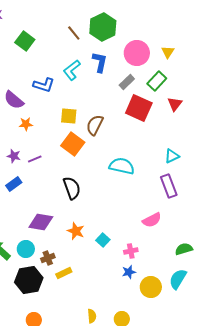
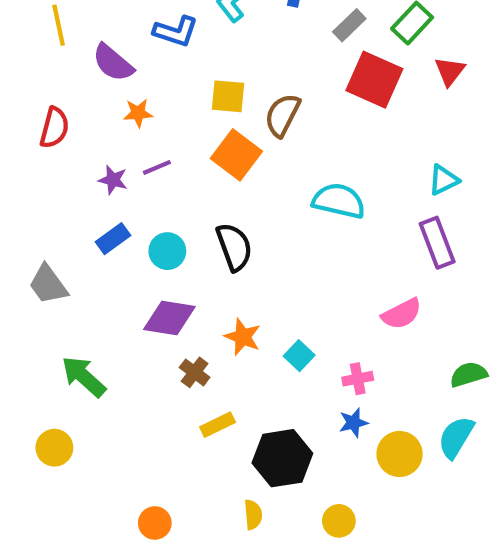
purple line: (35, 159) -> (157, 167), moved
cyan circle: (26, 249) -> (167, 251), moved
brown cross: (48, 258) -> (195, 372), moved, turned -32
black hexagon: (29, 280) -> (282, 458), moved
yellow semicircle: (92, 316) -> (253, 515), moved

